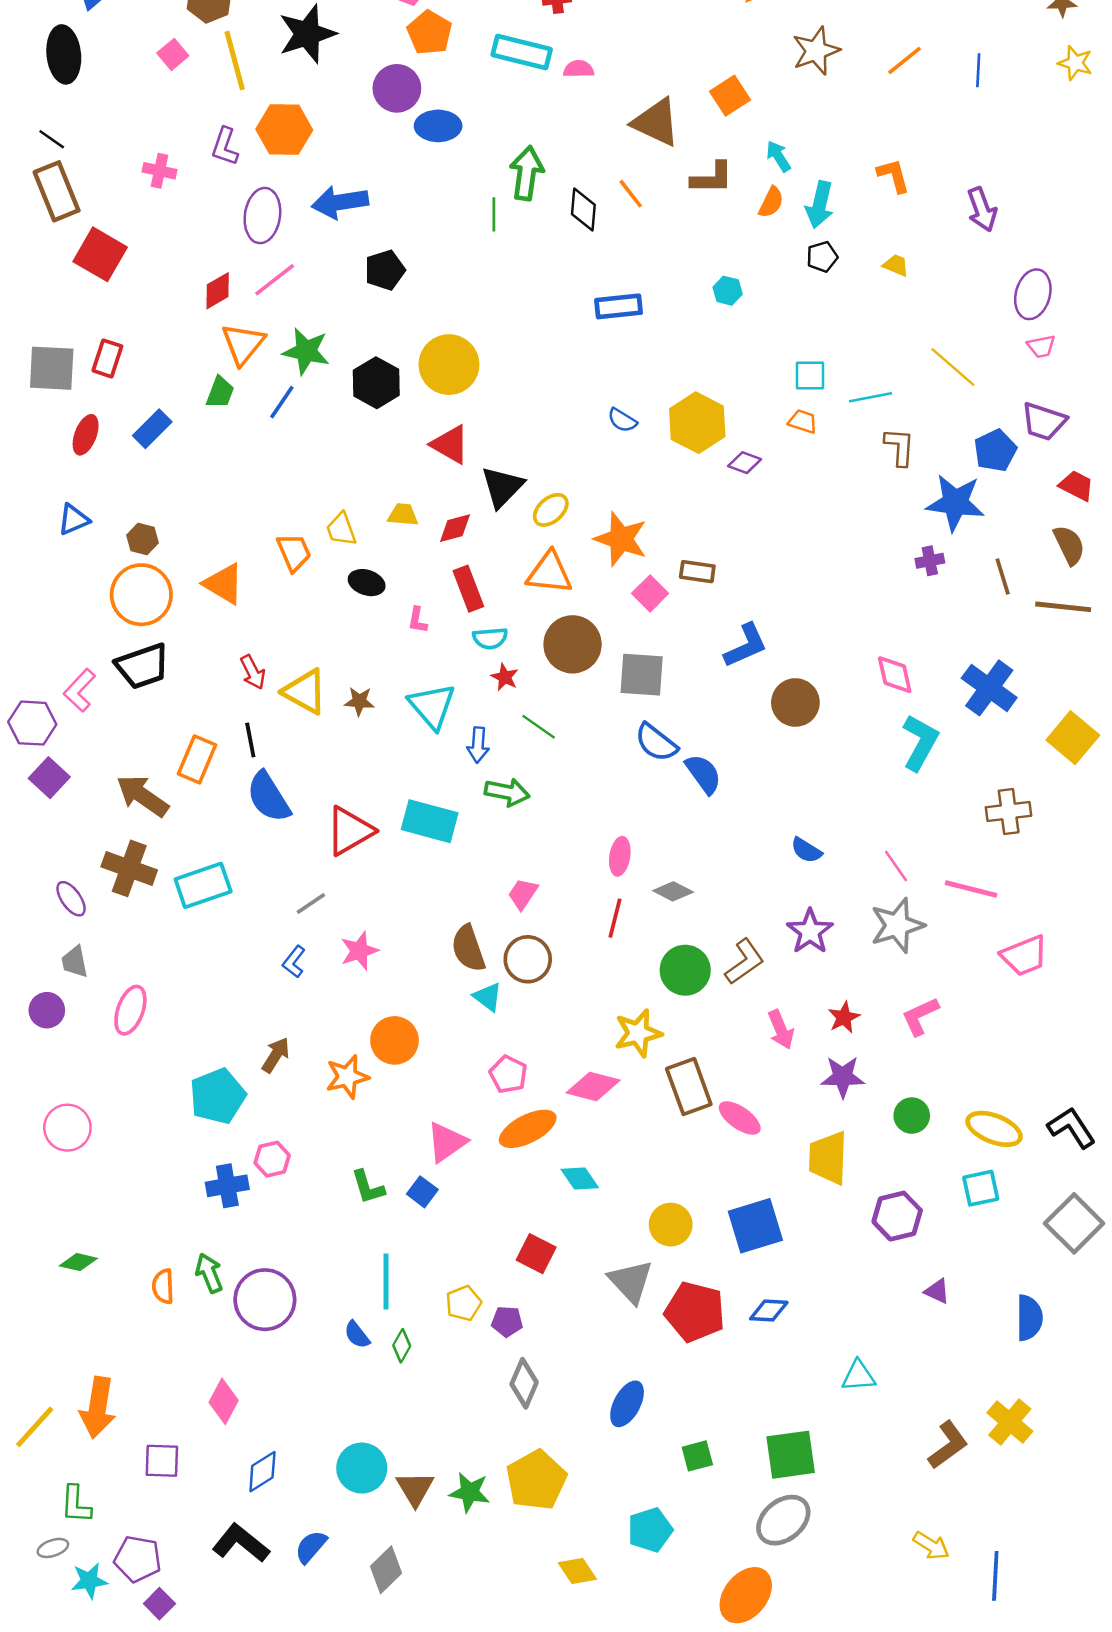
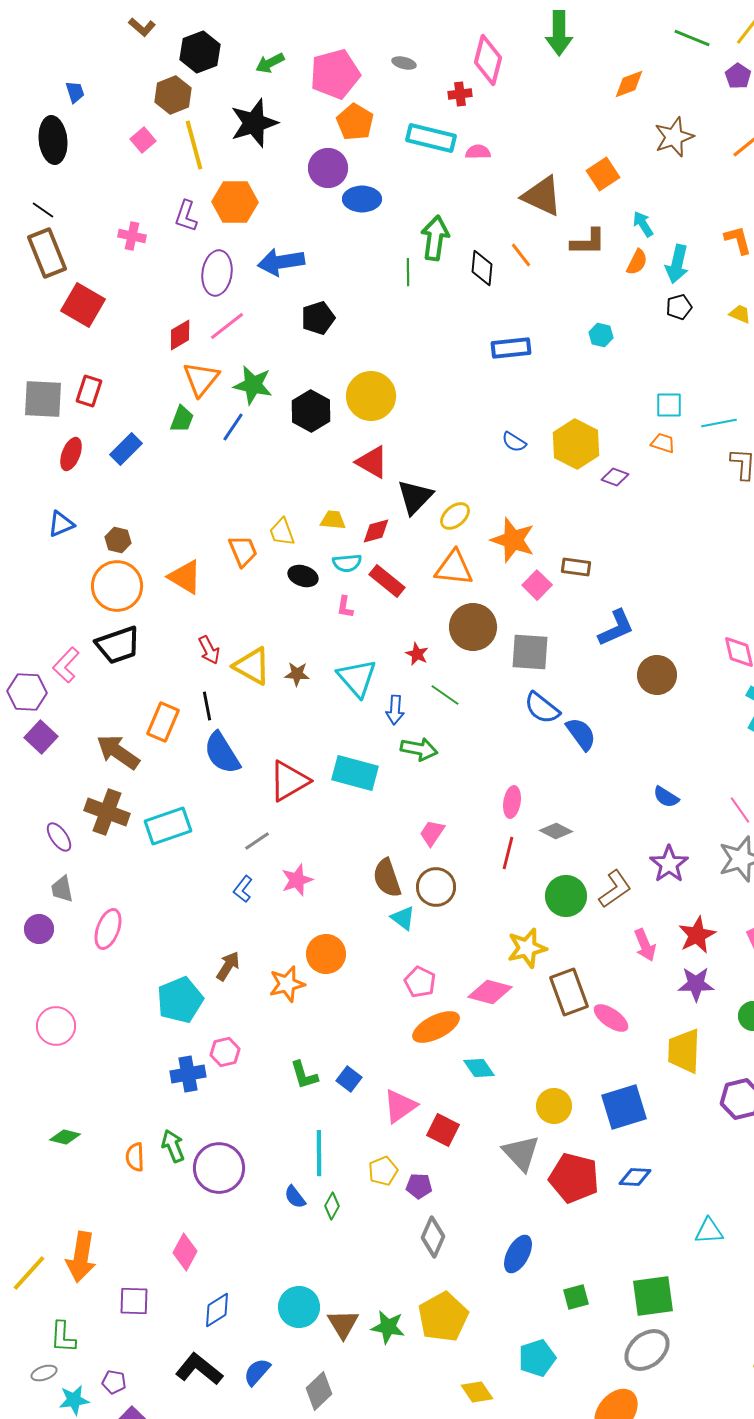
red rectangle: (468, 589) -> (387, 581), turned -30
cyan semicircle: (490, 638) -> (347, 563), moved
red star: (844, 1017) -> (697, 935), size x1.4
pink triangle: (447, 1142) -> (400, 1106), moved
purple pentagon: (138, 1559) -> (114, 1382), size x0.6

